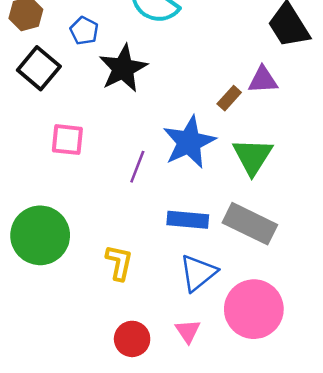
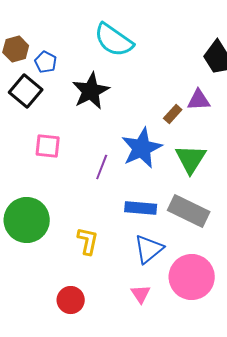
blue pentagon: (84, 31) -> (46, 62), moved
red circle: (132, 339) -> (71, 300), moved

